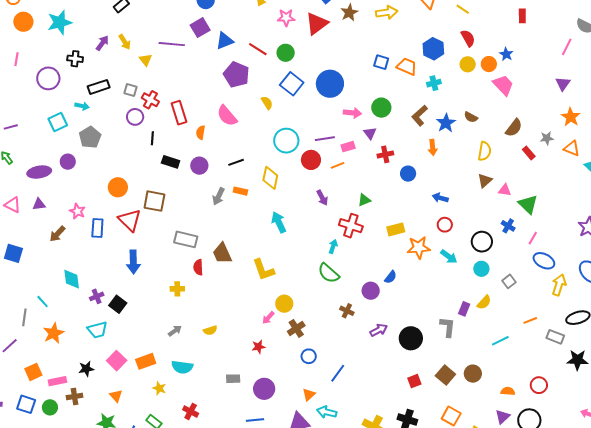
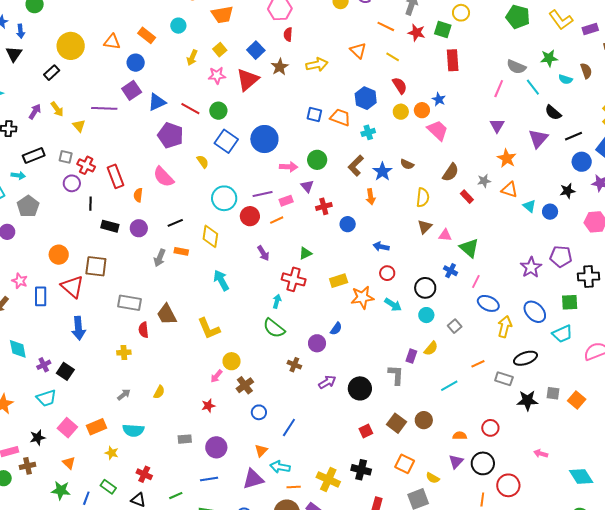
red rectangle: (522, 16) -> (453, 60), size x1.5
yellow semicircle: (210, 330) -> (159, 392), turned -40

